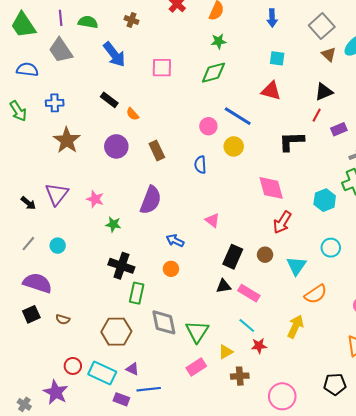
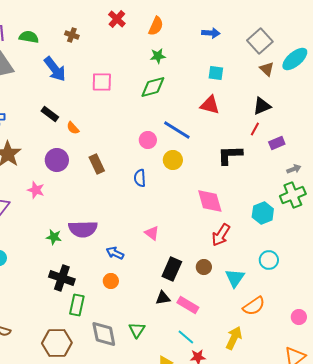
blue arrow: (272, 18) -> (211, 33), turned -84
pink star: (95, 199) -> (36, 190), moved
purple semicircle: (151, 200) -> (83, 229), moved, turned 68
green triangle: (197, 332) -> (137, 330), moved, size x0.7

